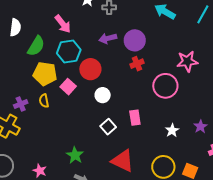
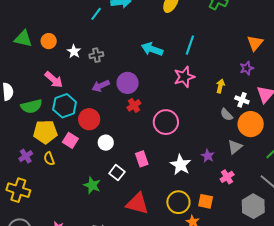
green semicircle: (36, 46) -> (31, 106), turned 55
pink star: (187, 61) -> (184, 77), moved
purple cross: (21, 104) -> (26, 156), moved
white star: (172, 130) -> (181, 165), size x1.5
green star: (75, 155) -> (92, 185), moved

